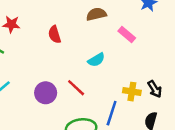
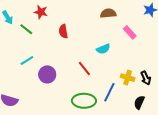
red semicircle: (54, 34) -> (63, 31), moved
purple circle: (46, 93) -> (47, 74), moved

